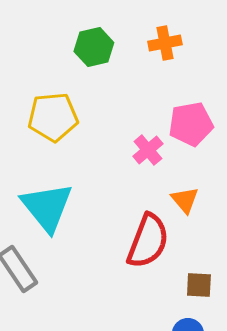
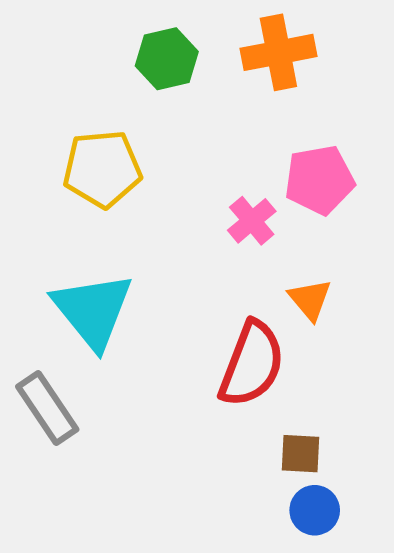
orange cross: (165, 43) -> (278, 52), size x1.4
brown square: (199, 285) -> (301, 454), moved

